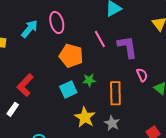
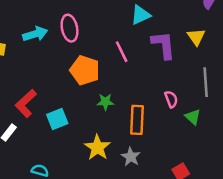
cyan arrow: (29, 29) -> (35, 34), turned 30
purple L-shape: (127, 47) -> (163, 45), moved
cyan square: (68, 90) -> (57, 119), moved

